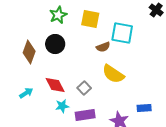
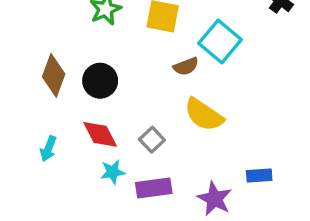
cyan square: (122, 33) -> (220, 41), turned 30
black circle: (55, 44) -> (100, 81), moved
cyan arrow: (26, 93) -> (48, 149), turned 144

